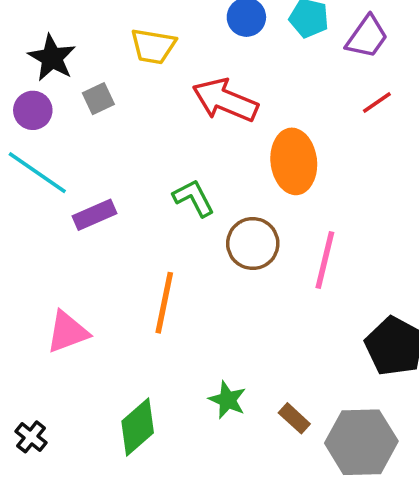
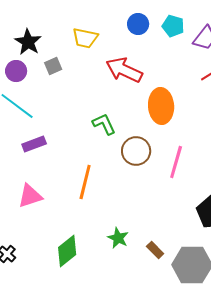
purple rectangle: (94, 215) -> (34, 144), moved

